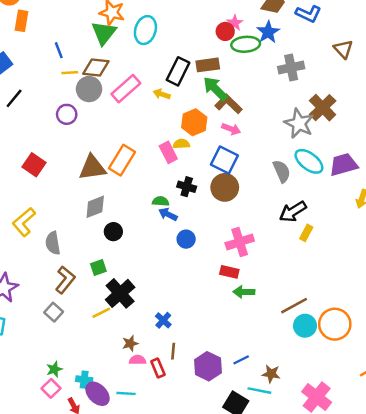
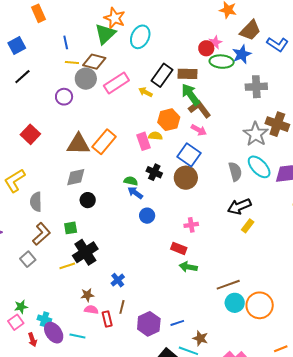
orange rectangle: (21, 21) -> (39, 13), turned -42
brown cross: (323, 108) -> (277, 124), turned -35
pink cross: (240, 242) -> (191, 225), size x0.6

